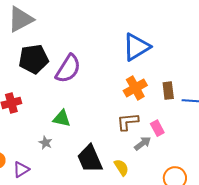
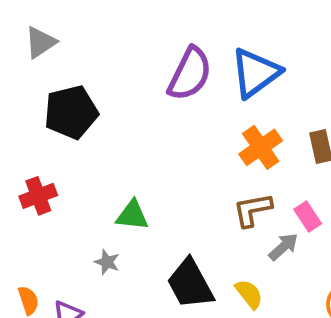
gray triangle: (21, 19) -> (40, 42), size x0.7
purple semicircle: (68, 69) -> (190, 74), moved

